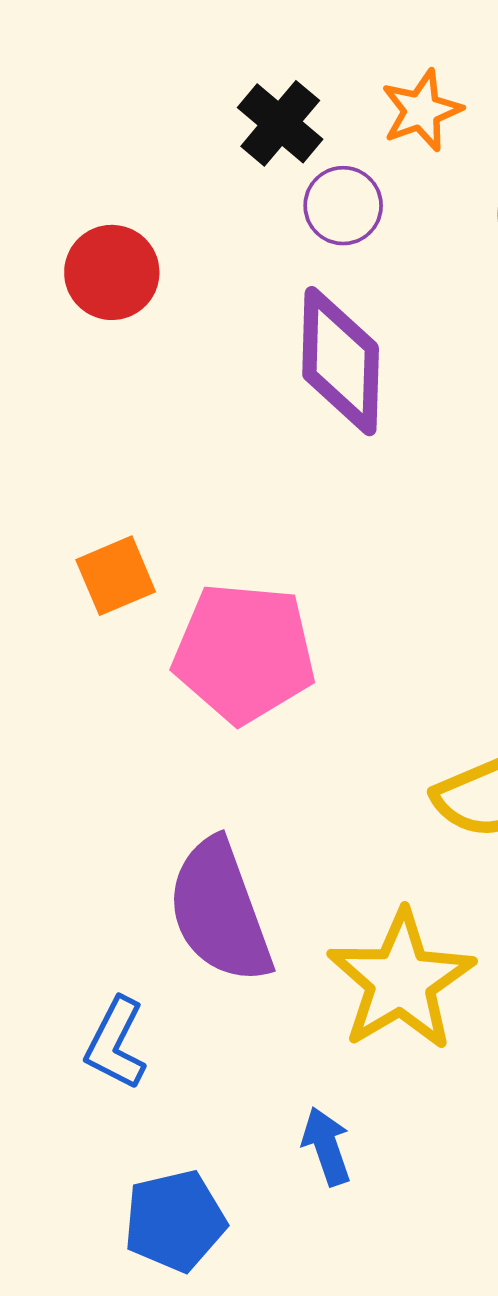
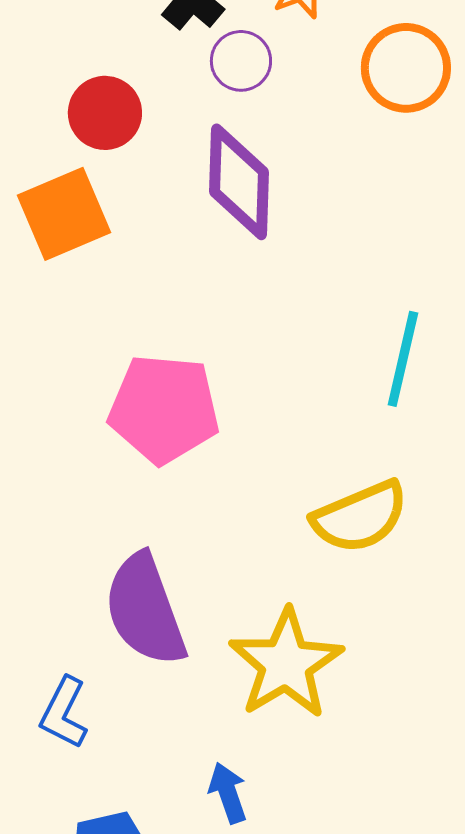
red circle: (112, 272) -> (105, 113), moved
orange square: (116, 576) -> (64, 214), moved, size x1.5

